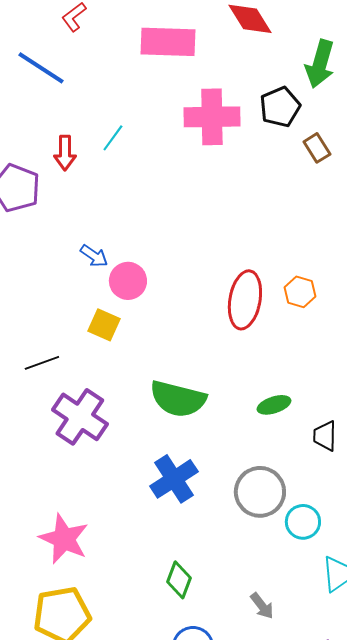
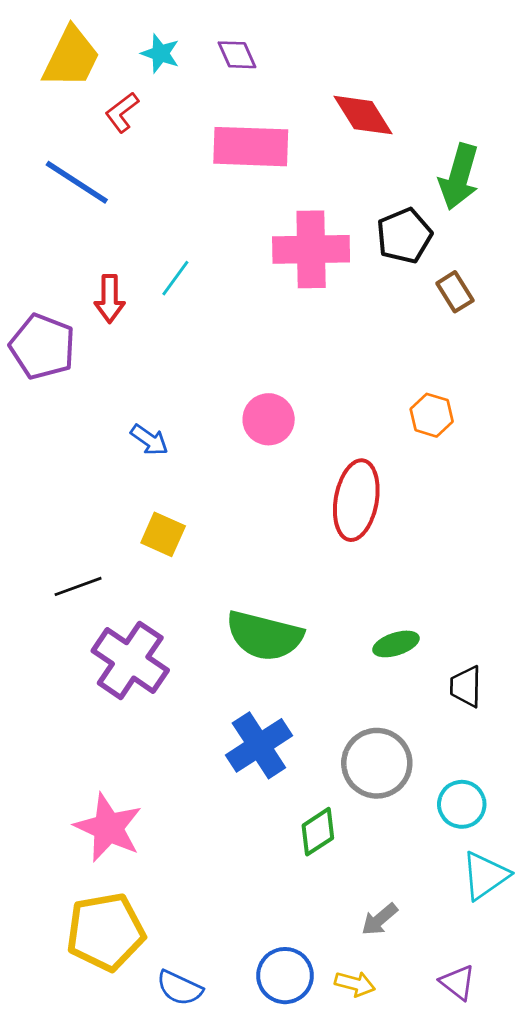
pink circle: (128, 281) -> (269, 419), moved
orange hexagon: (300, 292) -> (432, 415), moved
cyan circle: (303, 522) -> (462, 804), moved
green diamond: (179, 580) -> (318, 832), moved, turned 36
gray arrow: (262, 606) -> (380, 919), turned 88

